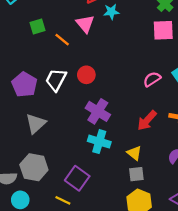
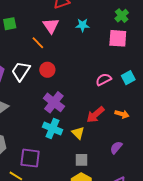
cyan star: (111, 12) -> (83, 25), moved
orange line: (62, 40) -> (38, 43), moved
yellow triangle: (134, 153) -> (78, 133), moved
purple square: (77, 178) -> (30, 158), turned -35

